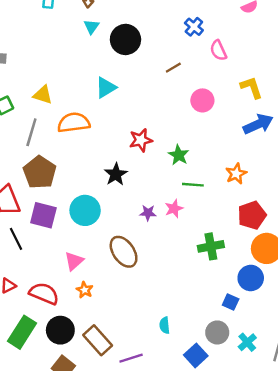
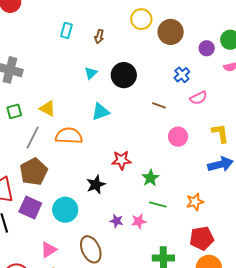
cyan triangle: (91, 27) -> (91, 73), moved
pink semicircle: (218, 50) -> (198, 98), turned -102
brown line: (173, 68) -> (159, 105), turned 40

